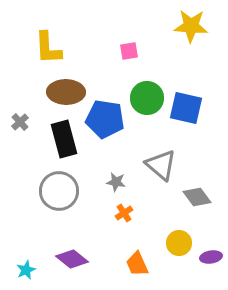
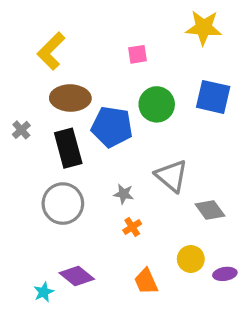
yellow L-shape: (48, 48) -> (51, 51), turned 48
blue square: (186, 108) -> (213, 97), moved
cyan star: (26, 270) -> (44, 292), moved

